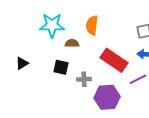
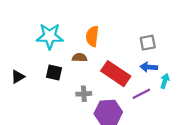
brown semicircle: (72, 43) -> (80, 58), moved
black square: (61, 67) -> (54, 72), moved

